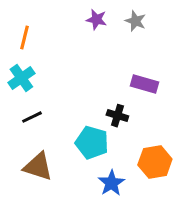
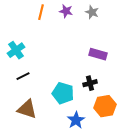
orange line: (24, 38) -> (41, 12), moved
black cross: (117, 116) -> (90, 83), moved, turned -32

